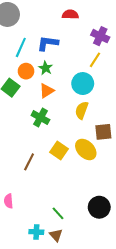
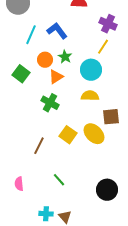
blue L-shape: (48, 43) -> (57, 31), turned 45
green star: (46, 68) -> (65, 57), moved
orange circle: (26, 71) -> (45, 60), moved
yellow semicircle: (82, 110) -> (90, 96), turned 72
green line: (58, 213) -> (59, 180), moved

